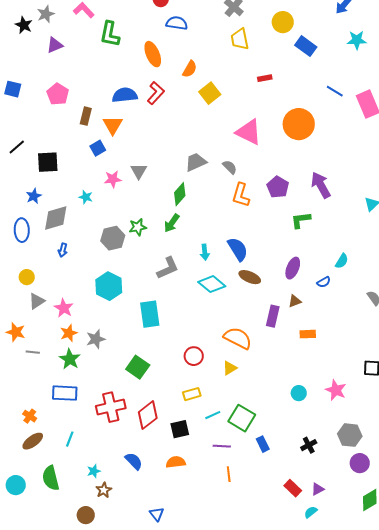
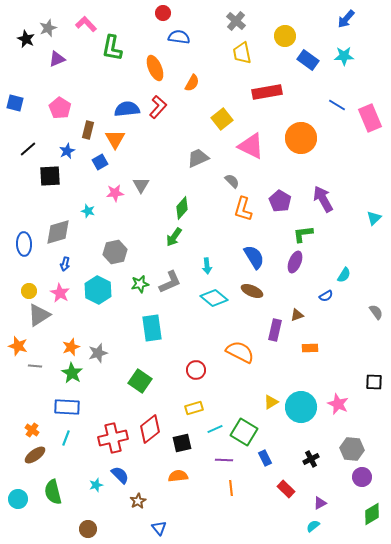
cyan star: (357, 40) -> (344, 56), moved
red rectangle: (265, 78) -> (267, 92), size x2.0
yellow square: (210, 93) -> (222, 119), moved
black line: (17, 147) -> (28, 149), moved
gray trapezoid: (196, 162) -> (198, 158), moved
blue star: (34, 196) -> (67, 151), moved
green star: (138, 227) -> (140, 284), moved
blue semicircle: (238, 249) -> (254, 257), moved
purple ellipse: (293, 268) -> (295, 262), moved
cyan hexagon: (109, 286) -> (98, 290), moved
gray triangle: (37, 301) -> (39, 315), size x1.4
pink star: (64, 308) -> (60, 293), moved
yellow triangle: (230, 368) -> (271, 402), moved
cyan circle: (299, 393) -> (301, 407), size x2.0
red cross: (111, 407) -> (113, 438), moved
cyan line: (70, 439) -> (66, 438), moved
blue semicircle: (134, 461) -> (120, 475), moved
red rectangle: (293, 488) -> (286, 489), moved
brown star: (104, 490) -> (138, 501), moved

